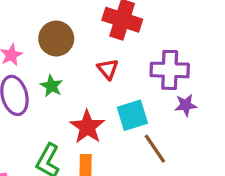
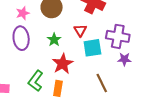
green star: (52, 86) -> (54, 40), moved
cyan square: (132, 115) -> (92, 48), moved

